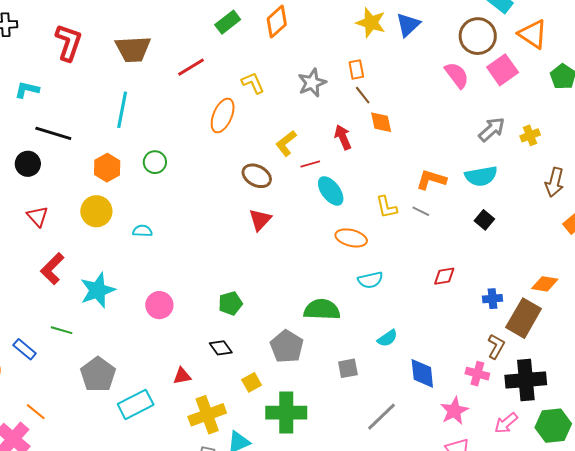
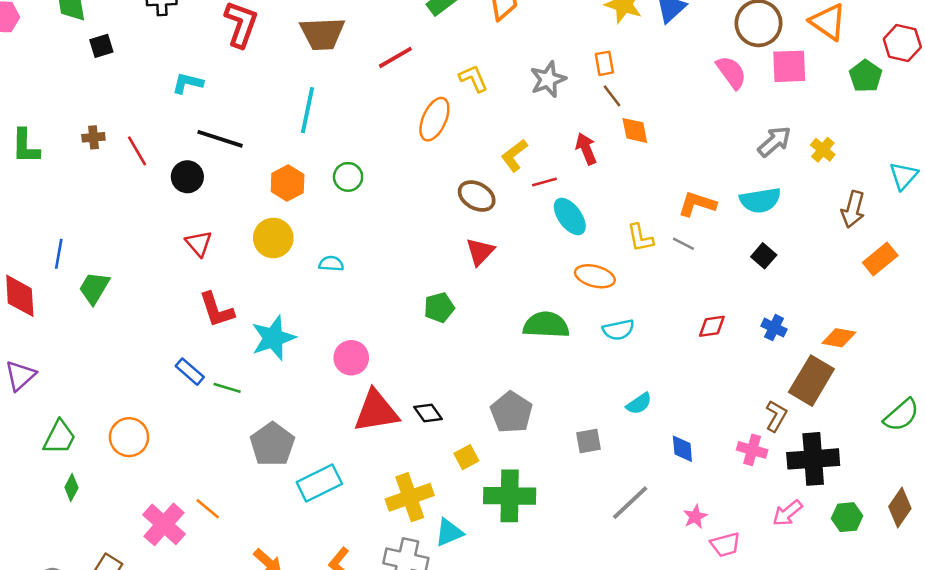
pink square: (503, 70) -> (789, 66), turned 32
yellow cross: (530, 135) -> (823, 150), turned -30
red L-shape: (52, 269) -> (217, 310), turned -64
blue cross: (493, 299) -> (774, 328), moved, turned 30
green pentagon: (230, 303) -> (439, 308), moved
green semicircle: (322, 310) -> (546, 325), moved
blue rectangle: (25, 349) -> (190, 372), moved
blue diamond: (422, 373) -> (682, 449), size x0.7
red triangle: (182, 376) -> (376, 411), moved, size x2.0
pink star: (454, 411) -> (695, 517), moved, size x0.7
orange line: (36, 412) -> (208, 509), moved
green hexagon: (553, 426) -> (847, 517), size x0.7

